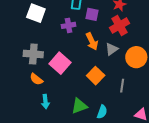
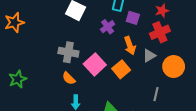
purple cross: (69, 25) -> (108, 27), turned -32
orange square: (96, 76) -> (121, 69), moved

